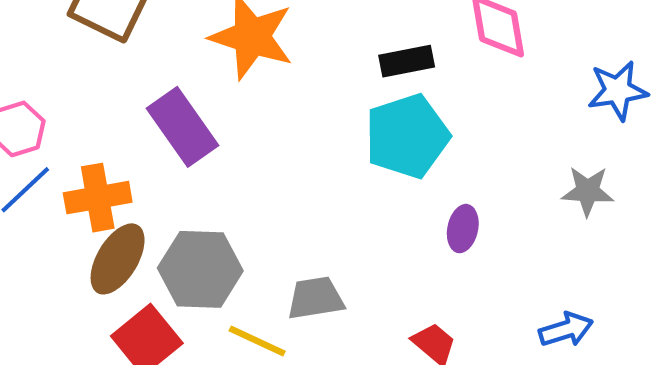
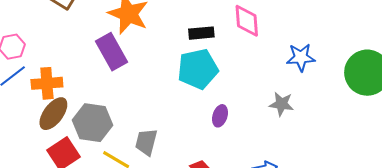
purple rectangle: (183, 127) -> (111, 52), moved
gray trapezoid: (316, 298) -> (146, 142), turned -72

